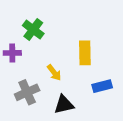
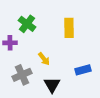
yellow rectangle: (85, 53) -> (69, 28), moved
black triangle: (64, 105) -> (52, 85), turned -48

